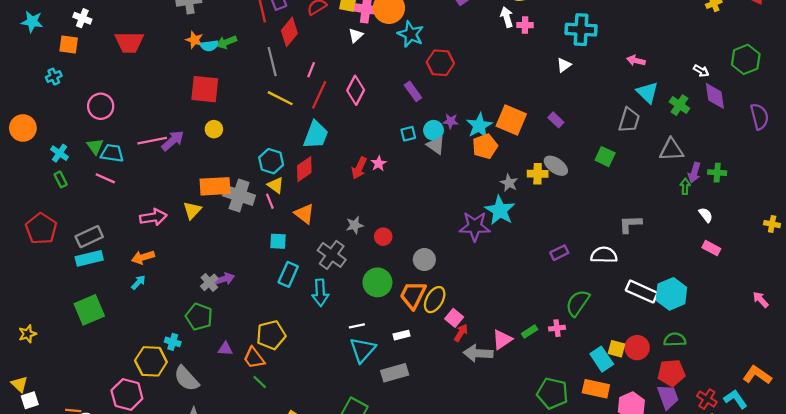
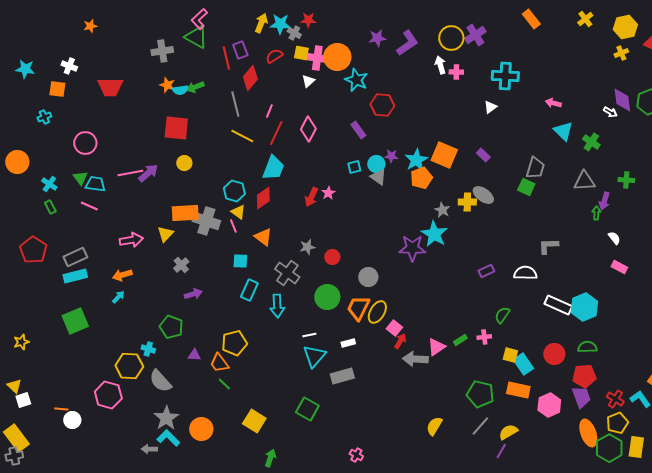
purple diamond: (715, 96) -> (622, 100), moved
gray trapezoid: (629, 120) -> (535, 168), moved
green cross: (717, 173) -> (626, 180), moved
gray cross: (209, 282) -> (181, 265), moved
green semicircle: (578, 303) -> (502, 315), size x0.7
yellow square: (617, 349) -> (510, 355), moved

